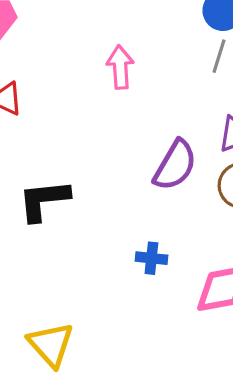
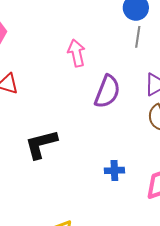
purple semicircle: (175, 165) -> (107, 92), moved

